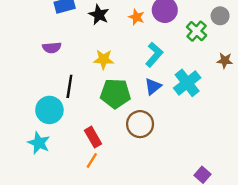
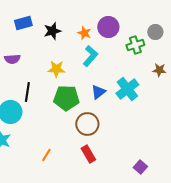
black star: (99, 15) -> (52, 31), turned 30
green cross: (197, 31) -> (135, 45), turned 30
cyan L-shape: (154, 55) -> (90, 56), moved
red rectangle: (93, 137) -> (88, 154), moved

